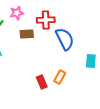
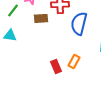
blue semicircle: (65, 39) -> (79, 23), turned -140

